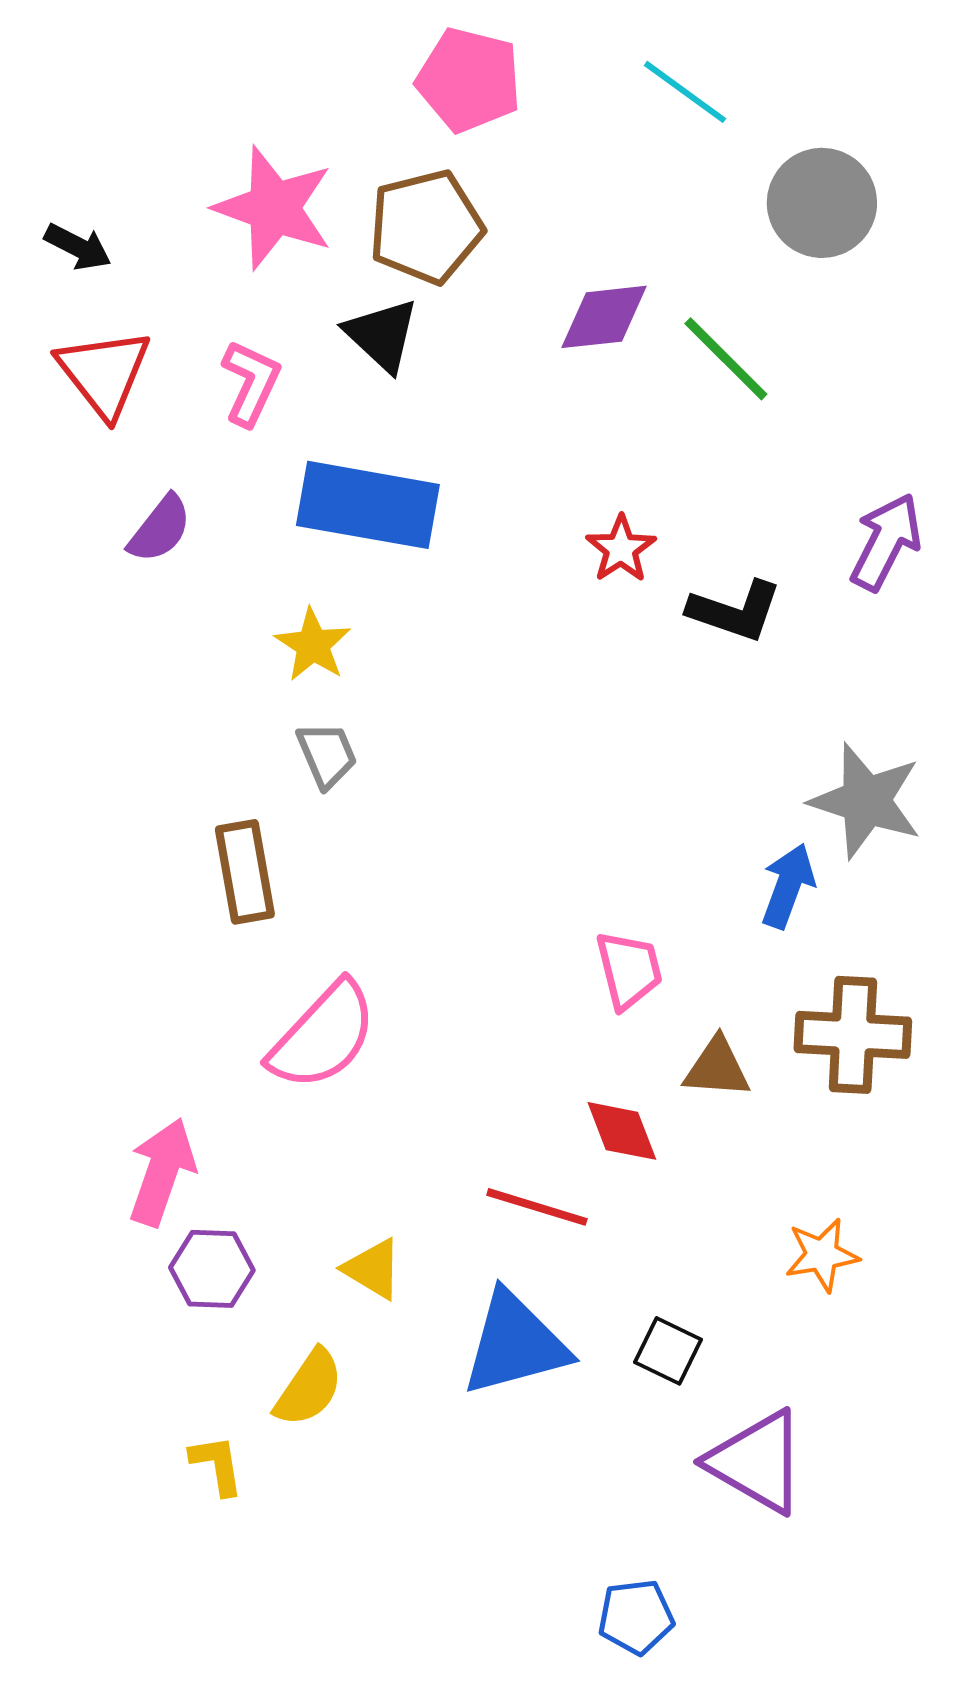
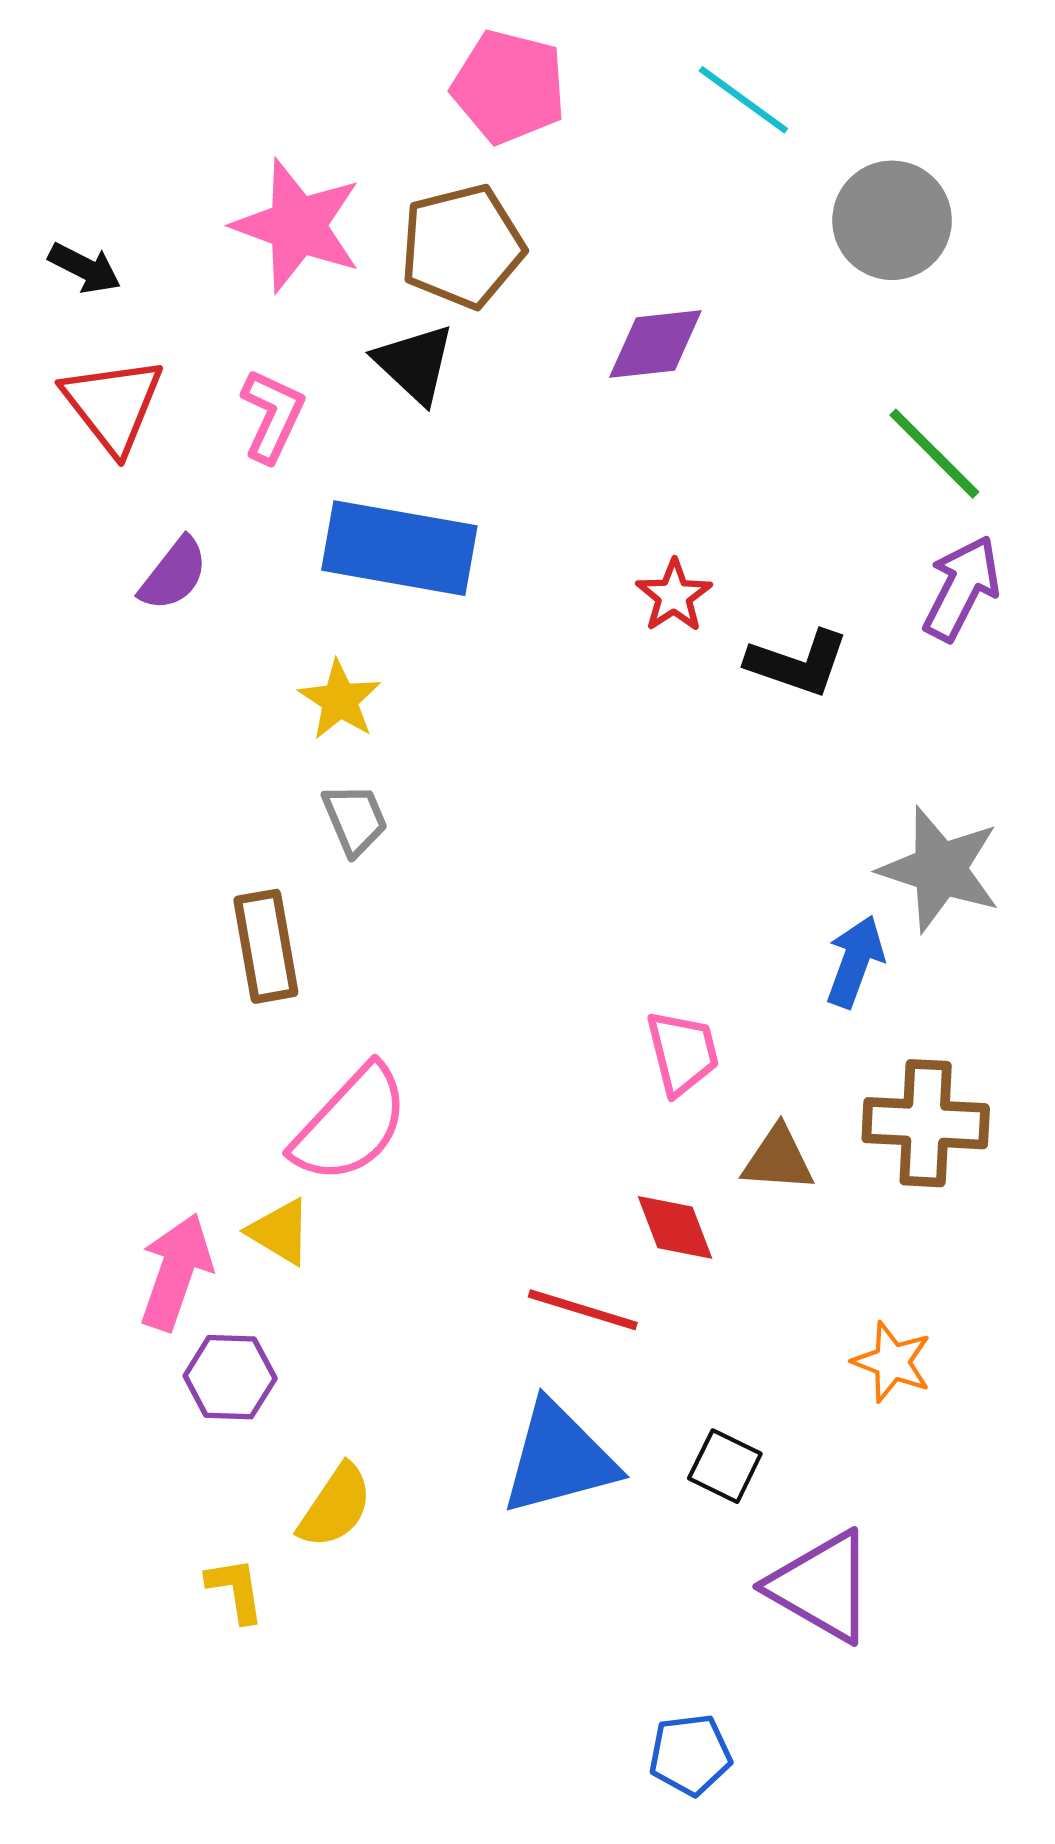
green line: (726, 359) -> (934, 454), moved
orange star: (822, 1255) -> (892, 1362), turned 30
yellow triangle: (373, 1269) -> (280, 1232), moved

